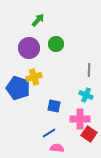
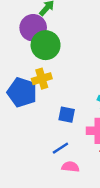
green circle: (56, 44) -> (46, 45), moved, size x1.5
purple circle: (29, 48) -> (33, 28), moved

